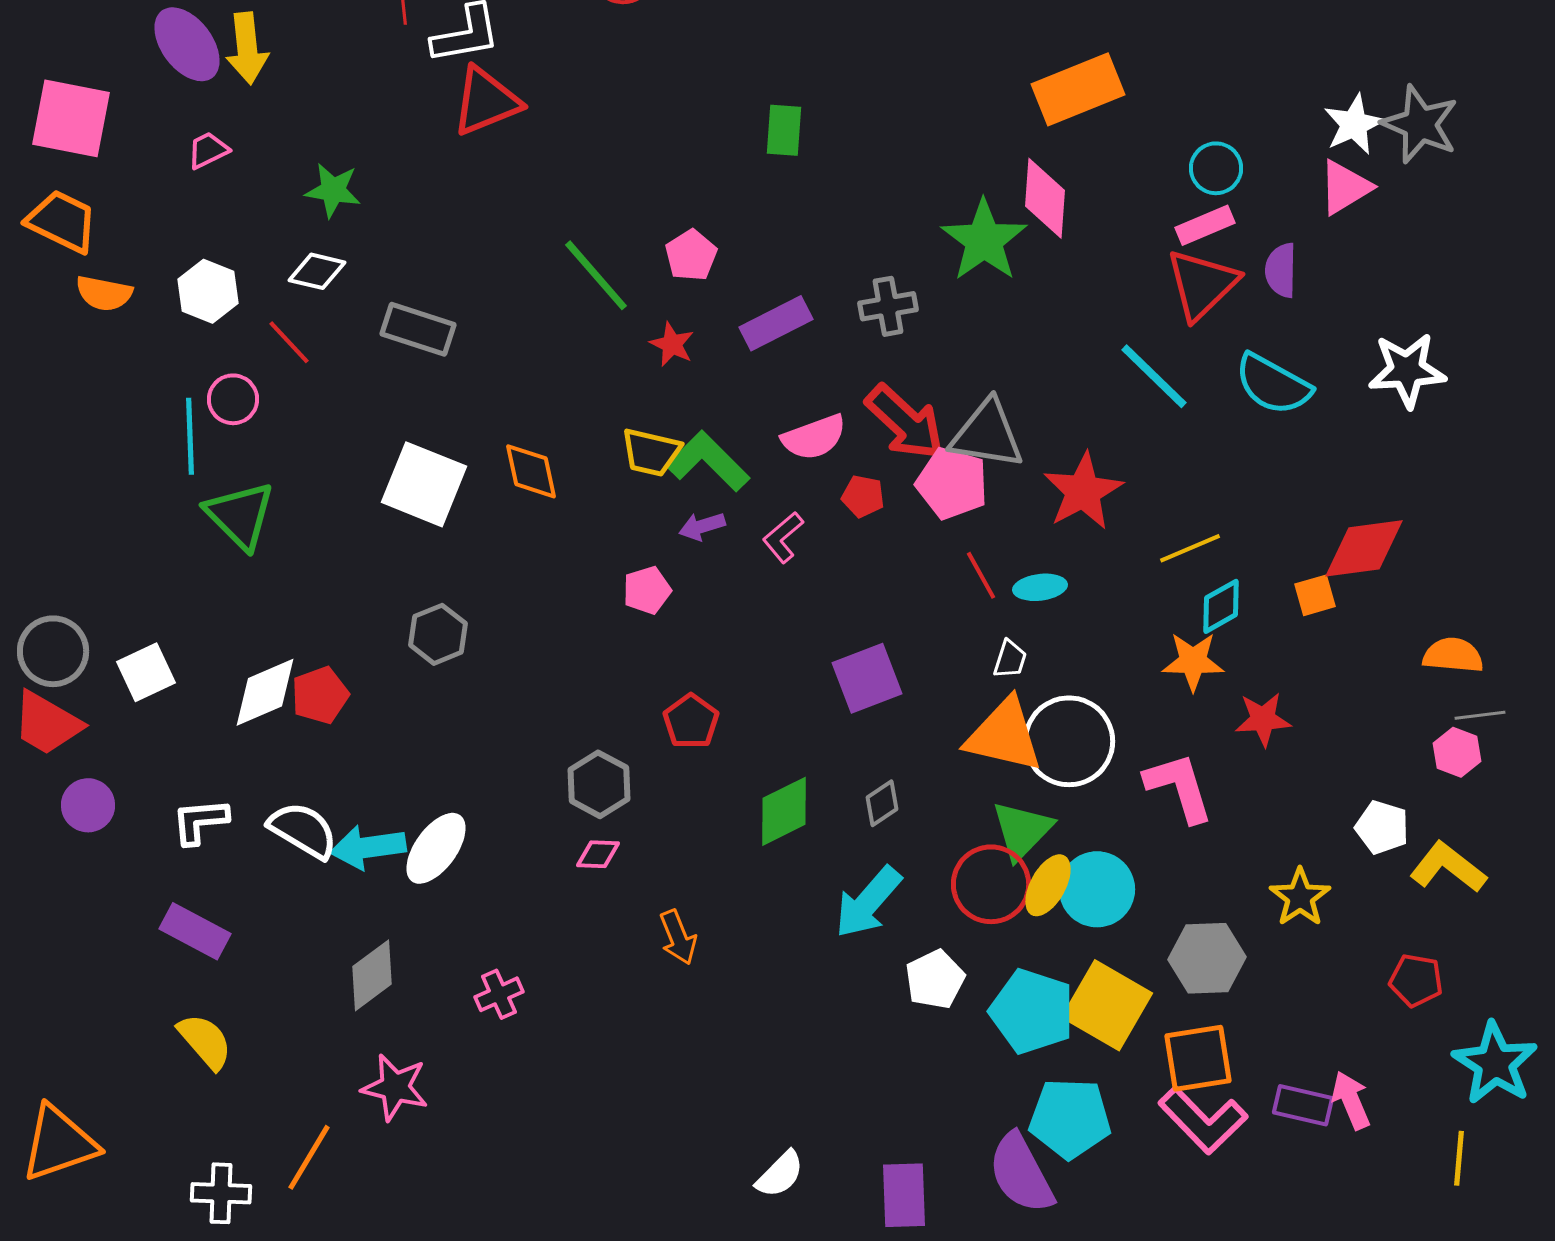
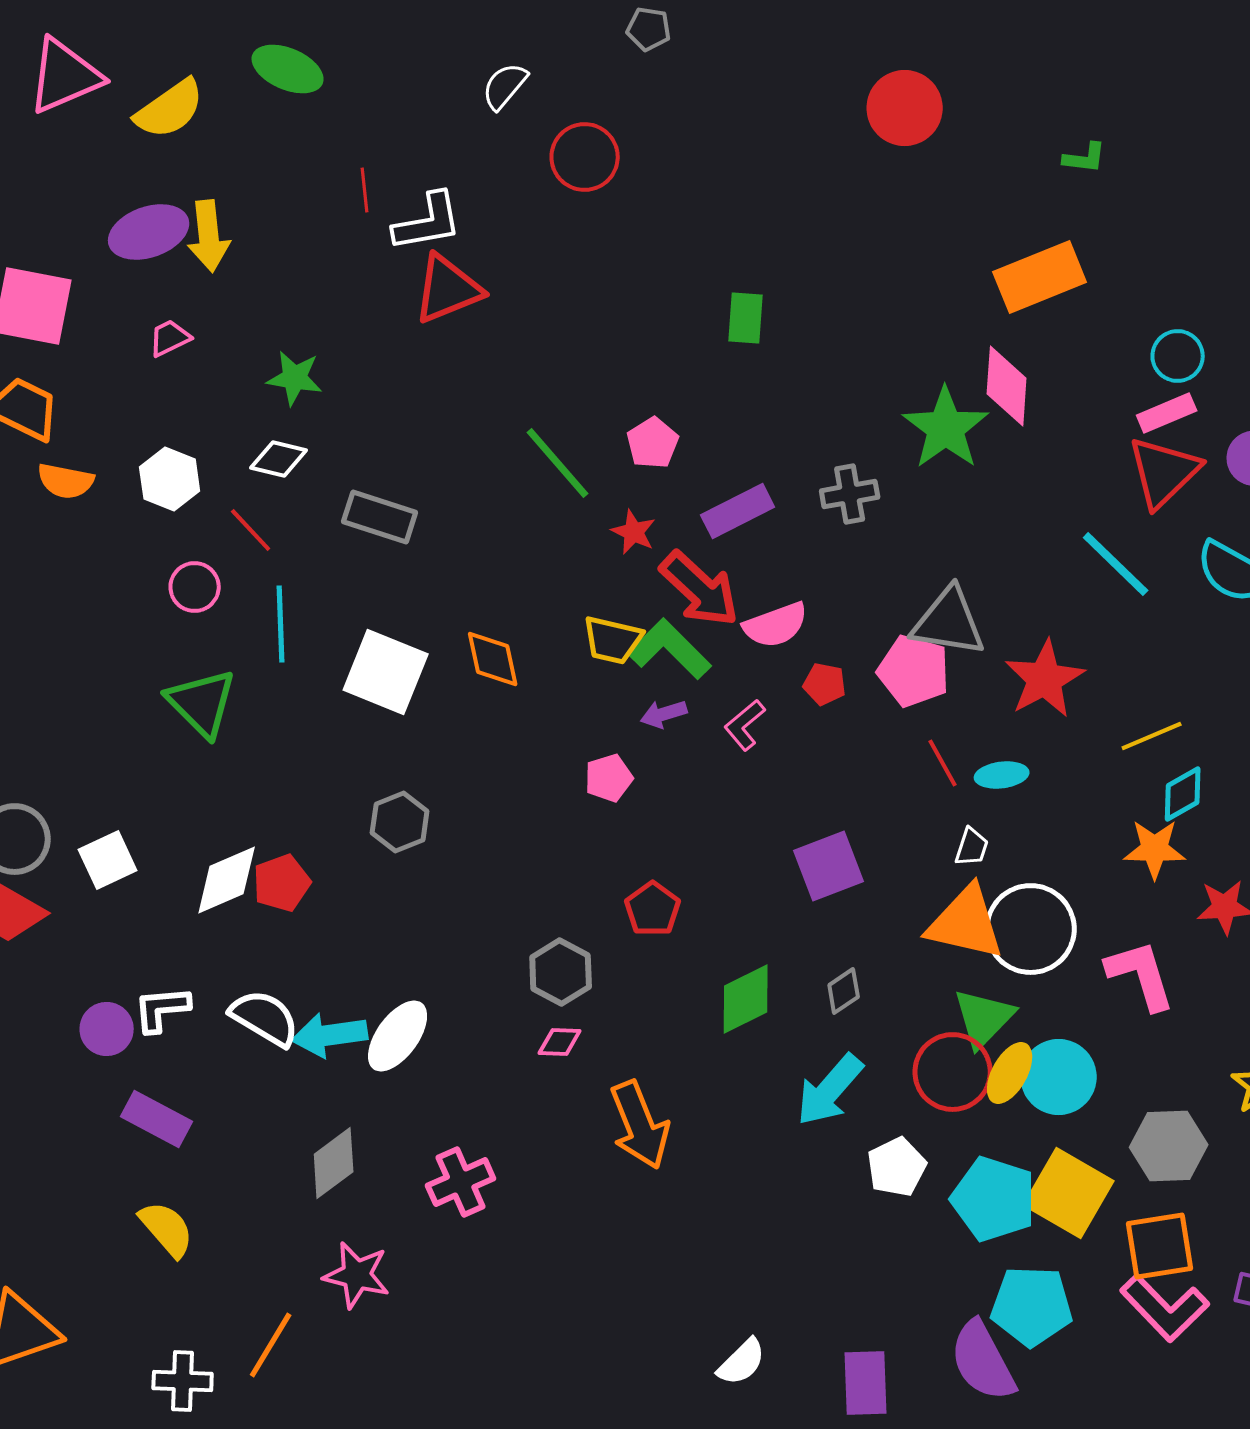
purple ellipse: (187, 44) -> (149, 232), turned -72
red arrow: (905, 422) -> (700, 589), moved
cyan line: (190, 436) -> (281, 624), moved
purple circle: (88, 805) -> (107, 1029), moved
orange arrow: (678, 937) -> (640, 1125), size x1.6
pink cross: (499, 994) -> (461, 1182), size x1.4

